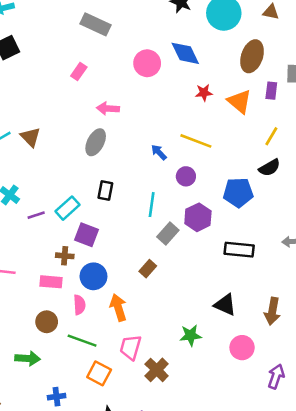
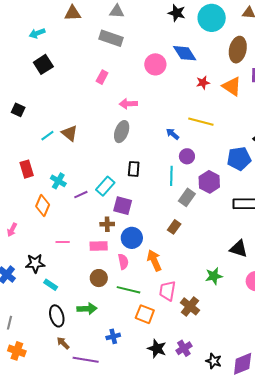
purple circle: (186, 176) -> (187, 156), moved

